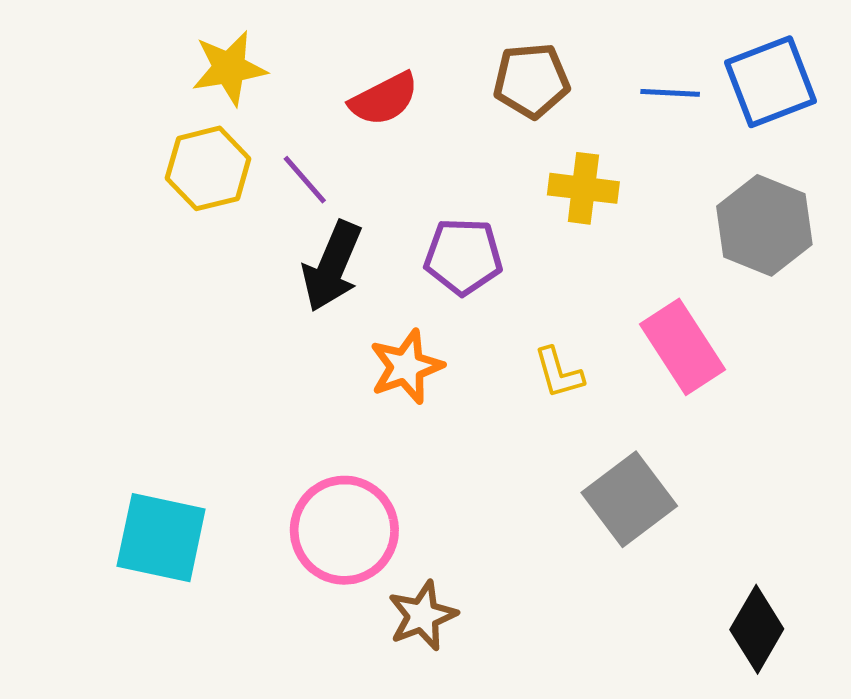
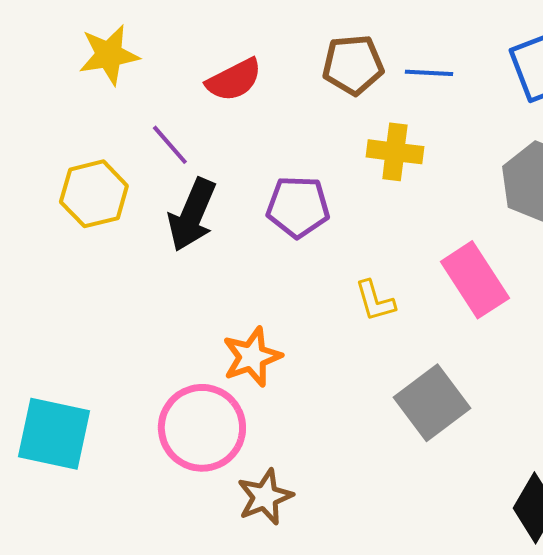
blue line: (670, 93) -> (429, 73), moved
yellow hexagon: (208, 168) -> (94, 194), moved
orange star: (406, 367) -> (252, 357), moved

